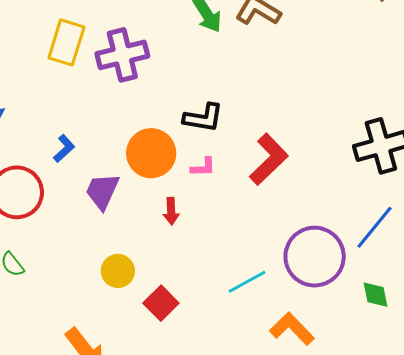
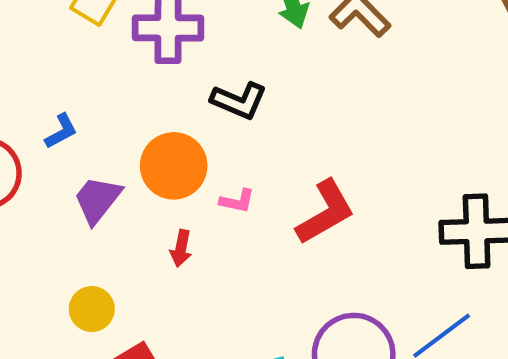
black L-shape: (203, 118) -> (239, 101), moved

